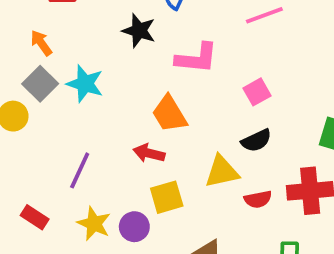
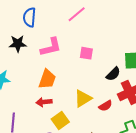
pink square: (257, 92) -> (86, 53), turned -32
orange trapezoid: (169, 114) -> (47, 79), turned -110
black semicircle: (256, 141) -> (113, 74), moved

